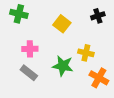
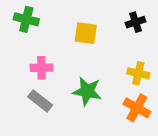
yellow square: (62, 24) -> (86, 33), turned -30
yellow cross: (86, 53) -> (138, 73), moved

